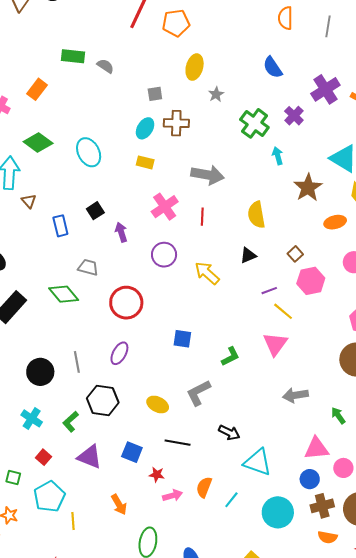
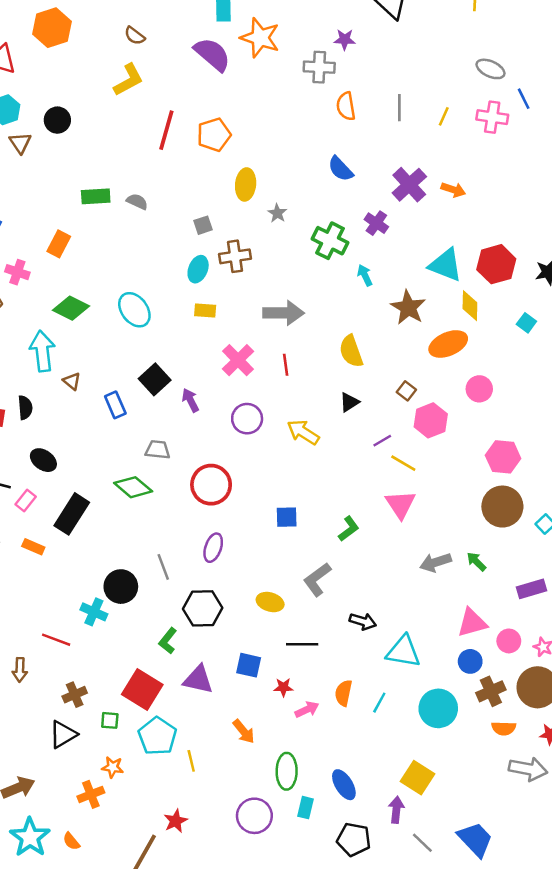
black square: (95, 211) -> (155, 379), size x1.4
orange ellipse: (335, 222) -> (448, 344), size x1.4
green arrow: (338, 416) -> (476, 562), moved
cyan cross: (32, 418) -> (94, 612), moved
red square: (44, 457) -> (142, 690), size x2.0

